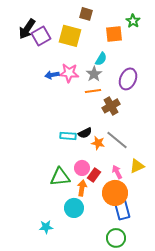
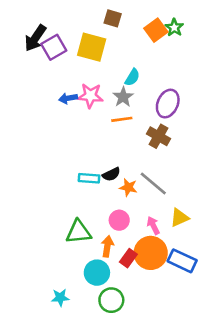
orange square: (114, 34) -> (156, 30), moved, turned -30
brown cross: (111, 106) -> (159, 136), moved, turned -30
pink circle: (82, 168) -> (119, 220), moved
red rectangle: (94, 175) -> (128, 258), moved
blue rectangle: (122, 209) -> (182, 261), moved, turned -50
green circle: (116, 238) -> (111, 300), moved

